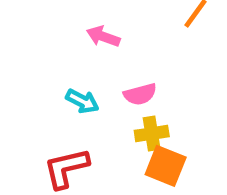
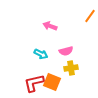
orange square: (166, 166) -> (52, 82), moved

